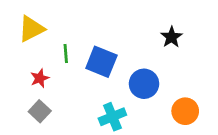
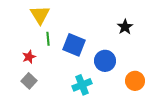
yellow triangle: (31, 29) -> (40, 15), moved, turned -35

